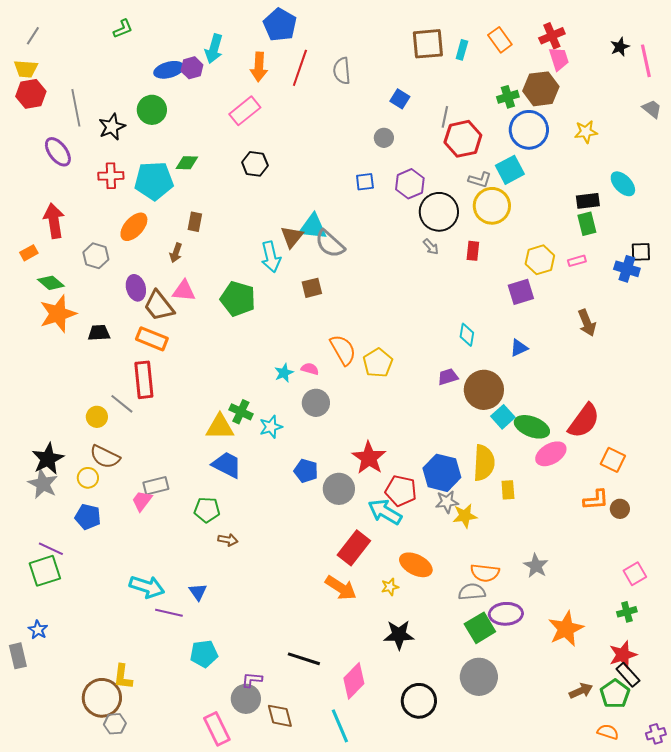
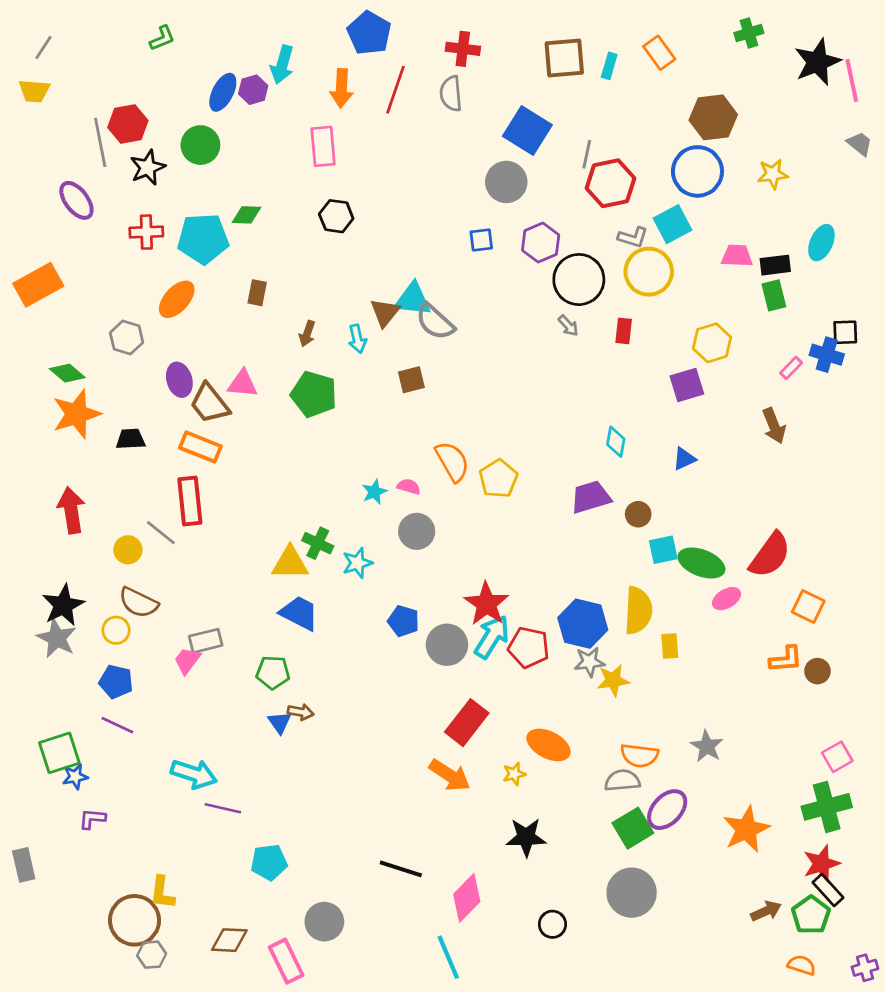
red cross: (552, 36) -> (463, 49), moved, turned 30
black star: (620, 47) -> (817, 62), size x1.8
pink trapezoid: (559, 59) -> (737, 256), moved, turned -70
blue ellipse: (169, 70) -> (223, 92), turned -48
red hexagon: (31, 94) -> (128, 124), moved
green cross: (508, 97) -> (749, 33), moved
blue square: (400, 99) -> (527, 131), size x1.8
pink rectangle: (245, 111) -> (323, 146), turned -56
gray circle: (384, 138) -> (506, 182), size x1.6
cyan ellipse: (623, 184) -> (821, 243), turned 68
red arrow: (54, 221) -> (71, 510), moved
orange rectangle: (29, 253) -> (38, 285), moved, size x2.0
brown arrow: (176, 253) -> (307, 334), moved
cyan arrow: (271, 257) -> (357, 339), size x0.7
pink rectangle: (577, 261) -> (791, 368), moved, turned -30
purple trapezoid: (448, 377) -> (591, 497), size x1.5
brown circle: (484, 390) -> (638, 514), size x0.5
cyan square: (503, 417) -> (663, 550), turned 30
pink ellipse: (551, 454) -> (726, 599), size x0.7
cyan arrow: (385, 512) -> (492, 637), moved, turned 92
purple line: (51, 549) -> (117, 725), moved
blue triangle: (198, 592) -> (280, 723), moved
green cross: (627, 612) -> (827, 807), size x1.8
purple ellipse: (506, 614) -> (667, 810), turned -44
blue star: (38, 630) -> (75, 777), moved, turned 30
purple L-shape: (252, 680) -> (92, 819), moved
black circle: (419, 701) -> (552, 924), size x0.6
brown diamond: (280, 716) -> (229, 940), moved, turned -72

